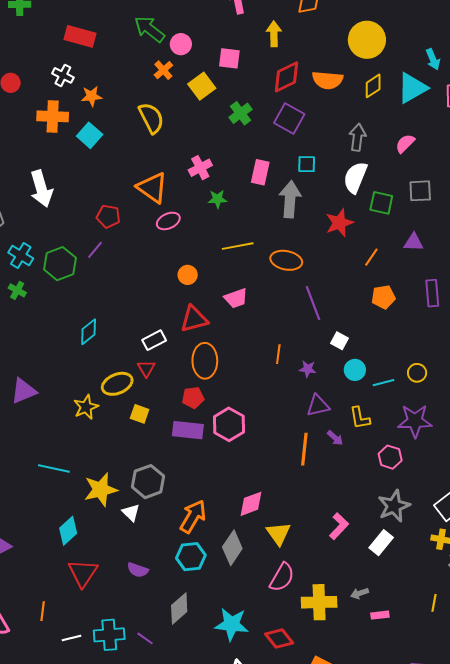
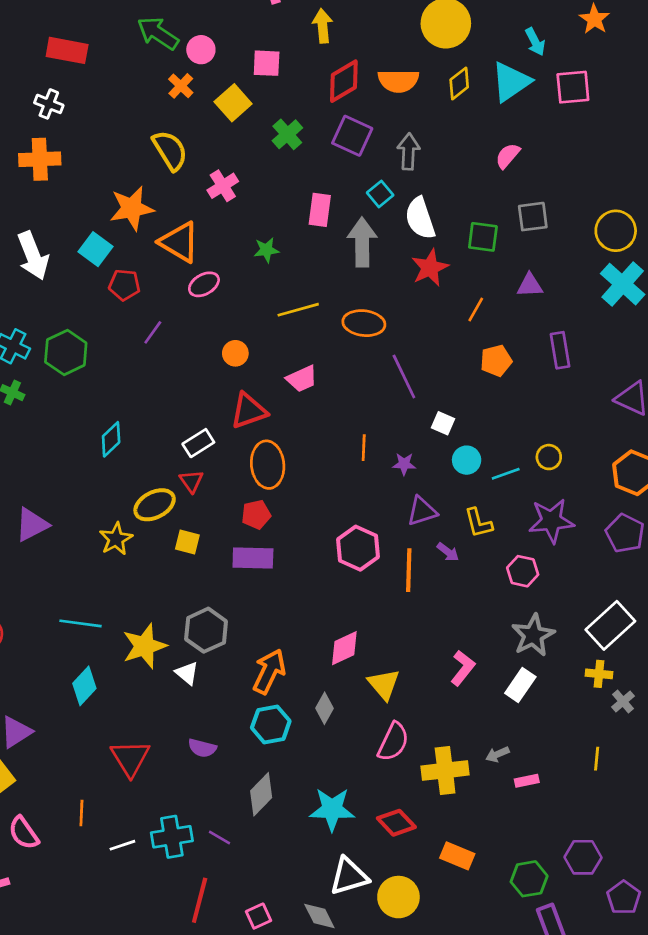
orange star: (92, 96) -> (132, 208), moved, size x1.6
cyan square: (90, 135) -> (95, 249), moved
gray arrow: (357, 137) -> (408, 151), moved
cyan square: (307, 164) -> (380, 194), turned -36
pink cross: (200, 168) -> (223, 186), moved
white semicircle: (355, 177) -> (420, 218), moved, turned -36
purple line: (95, 250) -> (153, 332), moved
pink hexagon: (229, 424) -> (358, 548), moved
cyan diamond: (68, 531) -> (84, 686), moved
gray diamond: (232, 548) -> (325, 708), size x0.7

